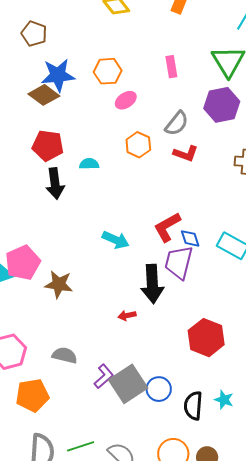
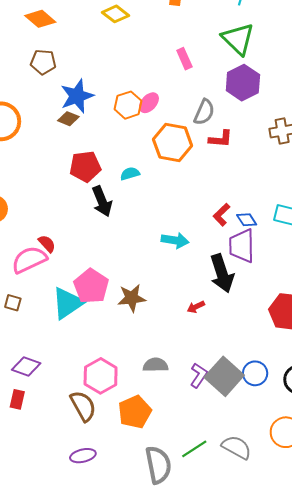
orange hexagon: (108, 71) -> (128, 105), moved
brown diamond: (44, 95) -> (68, 119), size x0.7
orange hexagon: (138, 145) -> (173, 143), size x1.5
red L-shape: (167, 227) -> (222, 215), size x0.7
red arrow: (127, 315) -> (196, 307), moved

